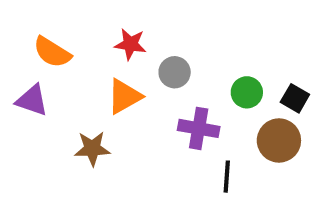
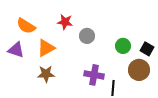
orange triangle: (124, 96) -> (46, 48), moved
purple cross: (199, 128) -> (94, 75), moved

